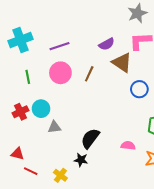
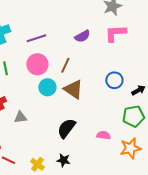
brown triangle: (122, 63) -> (73, 89), moved
cyan circle: (41, 109) -> (47, 87), moved
gray triangle: (54, 127) -> (20, 117), moved
black star: (81, 160) -> (63, 160), moved

